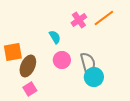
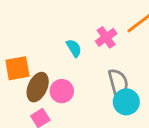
pink cross: (79, 20) -> (106, 37), moved
pink circle: (62, 60) -> (62, 91), moved

